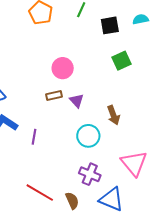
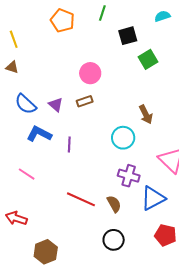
black square: (110, 25) -> (128, 36), moved
purple triangle: (77, 101) -> (56, 105), moved
blue triangle: (111, 199) -> (153, 198), turned -44

